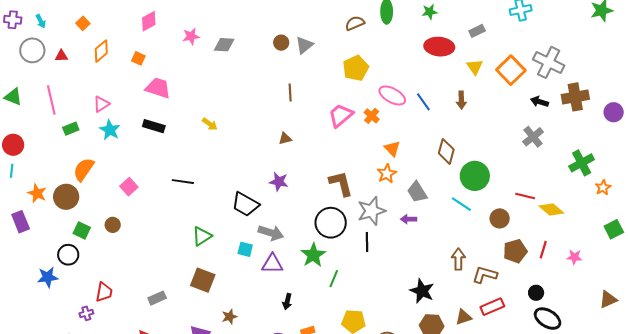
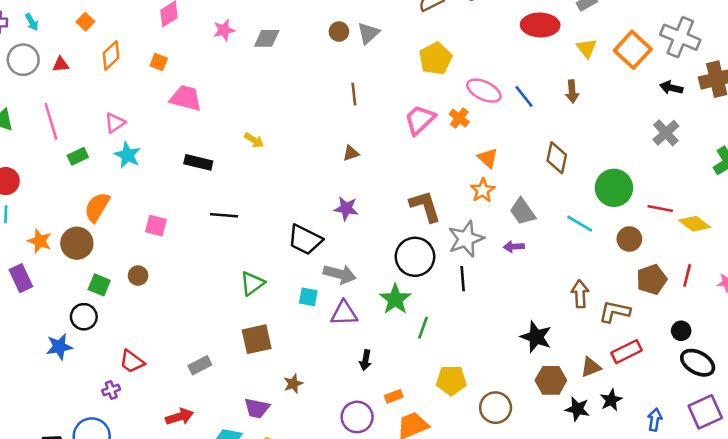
black rectangle: (154, 126) -> (198, 162), moved
green circle: (475, 176) -> (614, 188), moved
pink square: (129, 187) -> (156, 226), turned -30
brown square: (203, 280) -> (257, 339), turned -30
red trapezoid: (104, 292) -> (132, 362), turned 120

